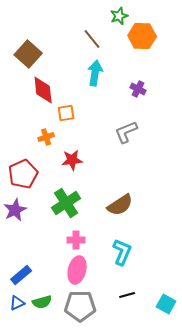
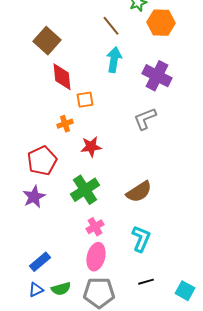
purple cross: (138, 89) -> (157, 76), size x1.8
pink cross: (76, 240) -> (95, 227), turned -30

